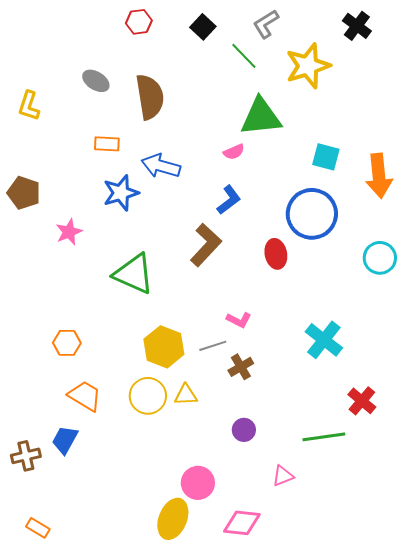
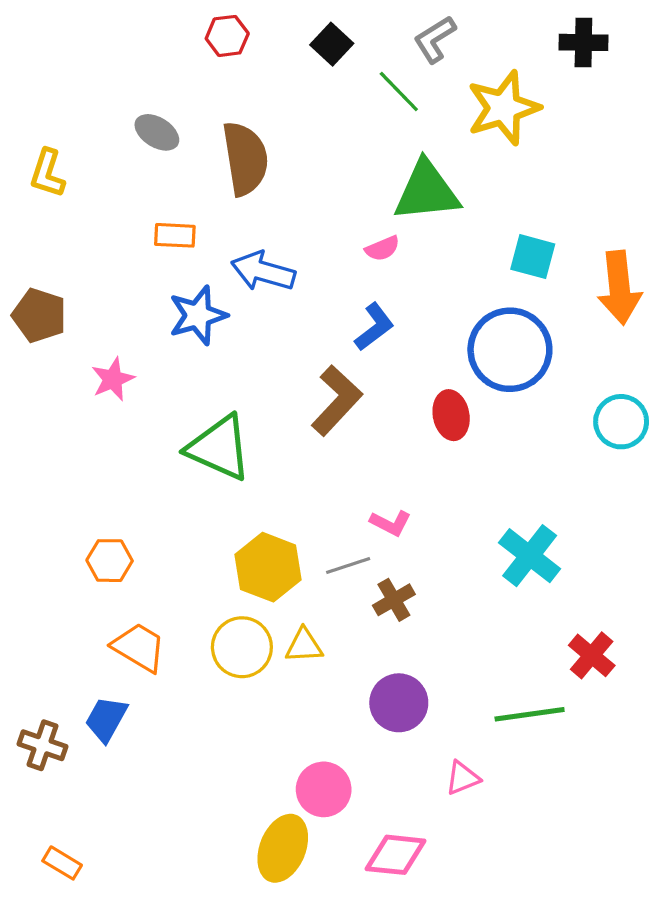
black cross: (357, 26) -> (583, 42), turned -36
purple circle: (244, 430) -> (399, 703), size x1.5
brown cross: (26, 456) -> (42, 745), turned 32

